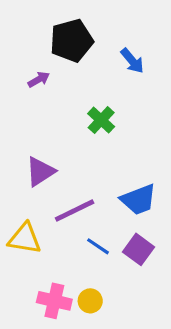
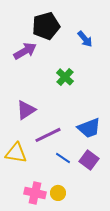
purple arrow: (39, 80) -> (25, 51), size x1.6

